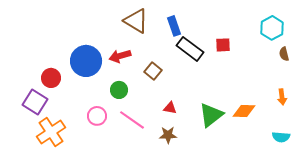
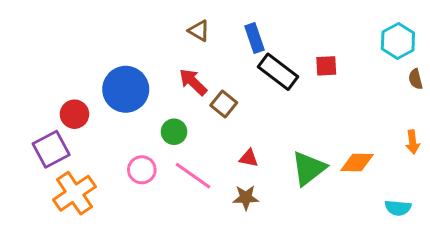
brown triangle: (136, 21) -> (199, 31), size x0.6
red arrow: (120, 56) -> (193, 82), moved, turned 60
purple square: (35, 102) -> (51, 149), turned 30
cyan semicircle: (281, 137) -> (398, 208), moved

